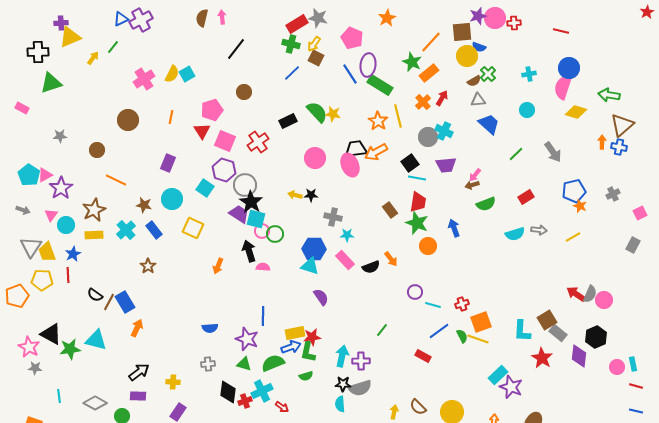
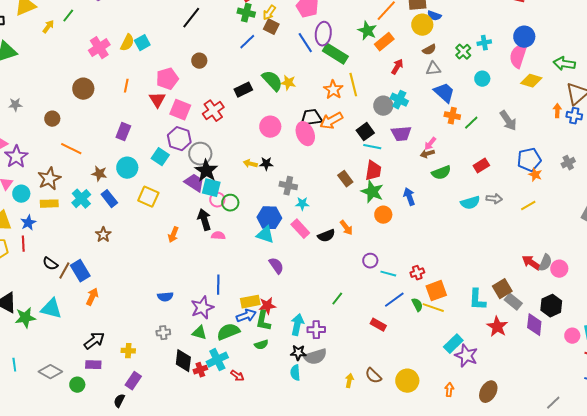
green cross: (488, 74) -> (463, 52), moved
orange cross: (423, 102) -> (452, 116), moved, turned -35
purple star: (247, 339) -> (202, 308), turned 30

